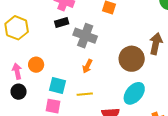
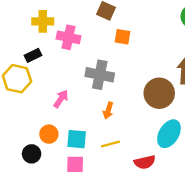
black rectangle: (62, 23) -> (33, 55), moved
orange circle: (36, 65) -> (49, 134), moved
pink arrow: (17, 71) -> (61, 99), moved, turned 56

